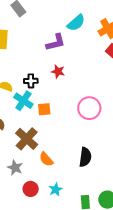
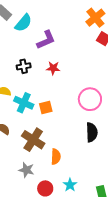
cyan semicircle: (76, 23) -> (23, 23), moved
black cross: (31, 81) -> (24, 66), moved
black semicircle: (85, 157) -> (92, 132), moved
orange semicircle: (46, 159) -> (56, 157), turned -126

